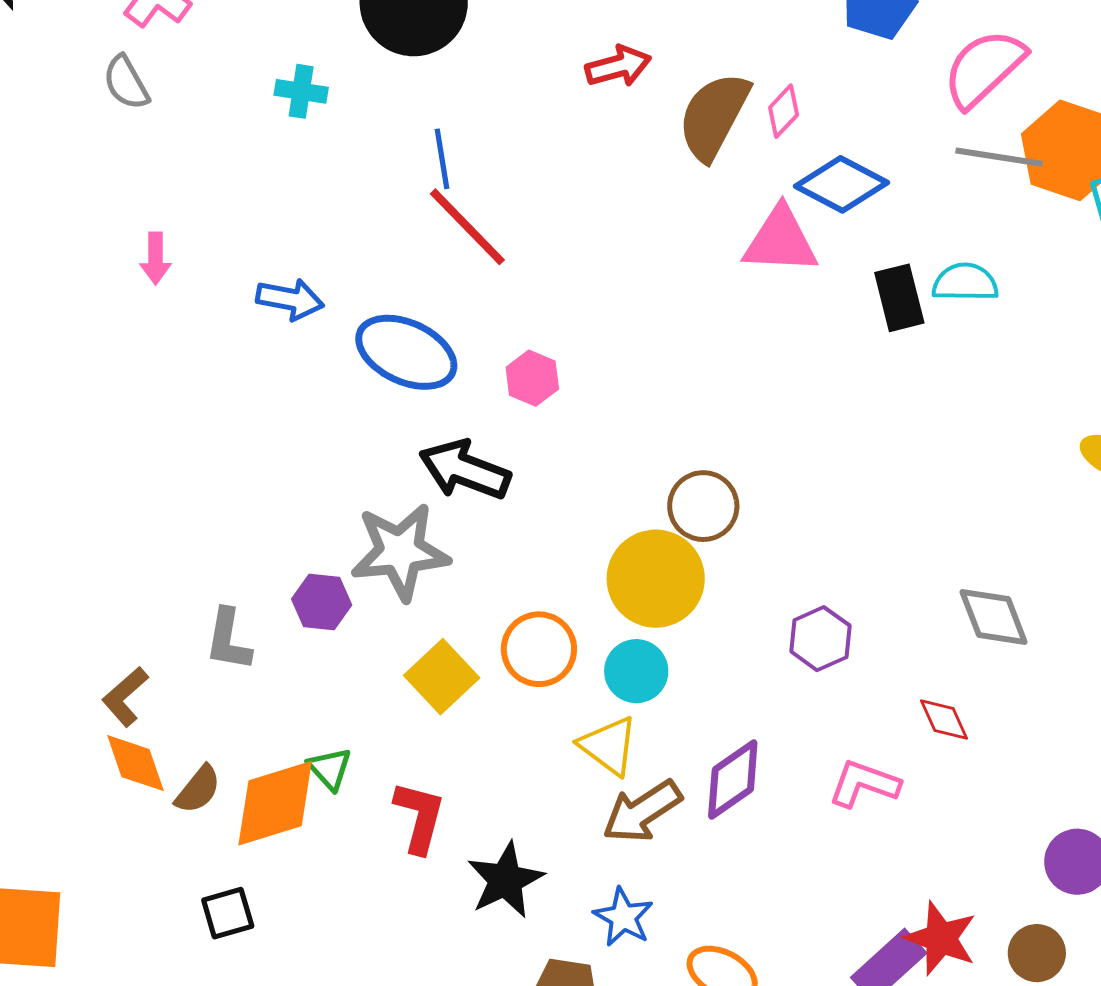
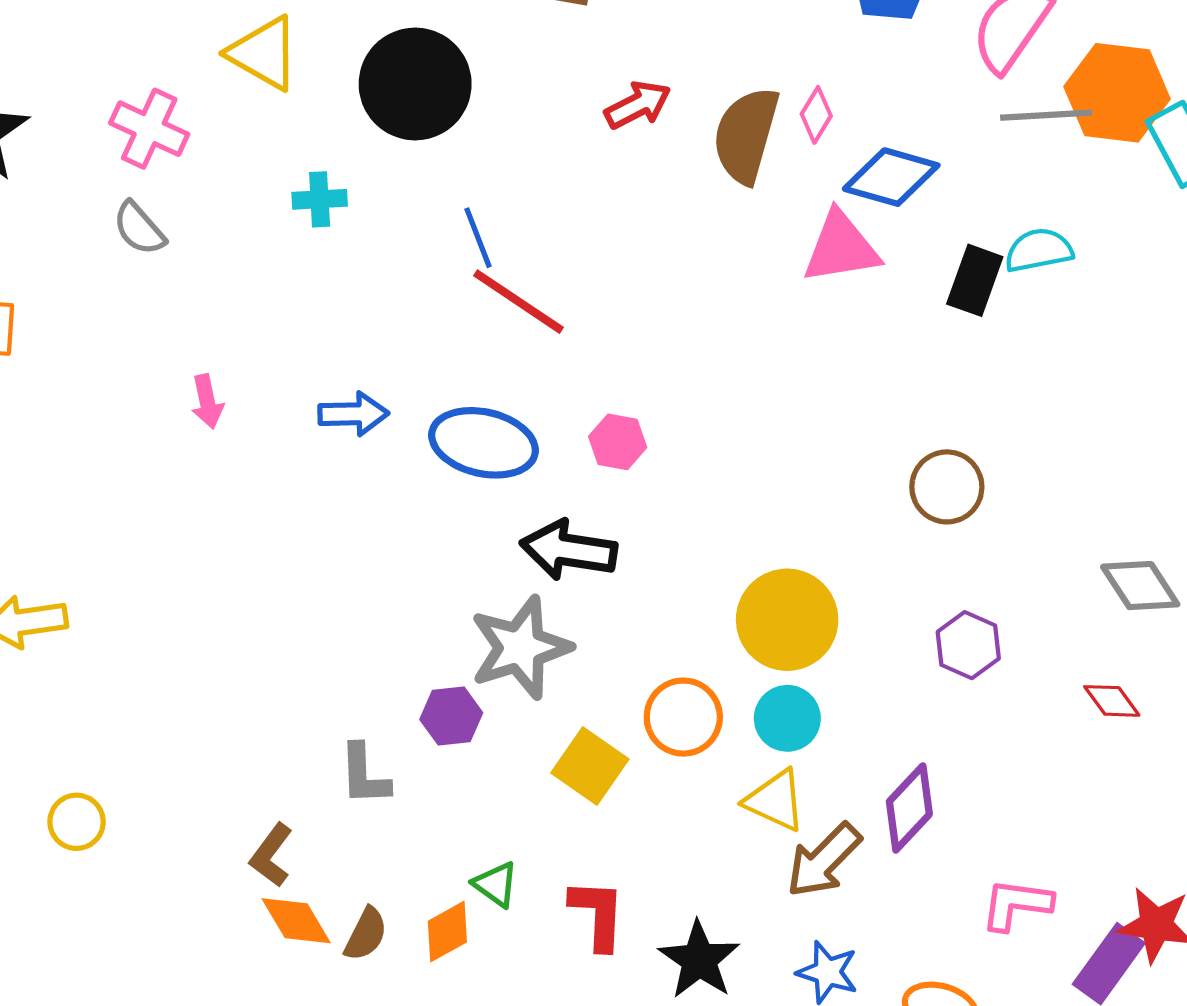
black rectangle: (899, 298) -> (975, 280), turned 46
brown circle: (703, 506) -> (947, 487), moved
pink L-shape: (864, 784) -> (1016, 904), moved
orange diamond: (275, 803) -> (447, 932), size x0.6

